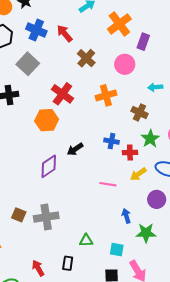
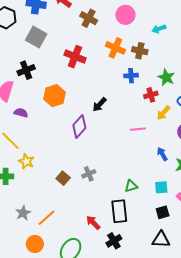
orange cross: (106, 95) -> (115, 48), turned -36
brown cross: (139, 112) -> (140, 51), moved
orange hexagon: (47, 120) -> (55, 96), moved
blue cross: (112, 141) -> (131, 76), moved
brown square: (19, 215) -> (63, 178), turned 32
gray cross: (46, 217) -> (89, 174), size x0.6
black rectangle: (68, 263) -> (119, 211), size x1.6

